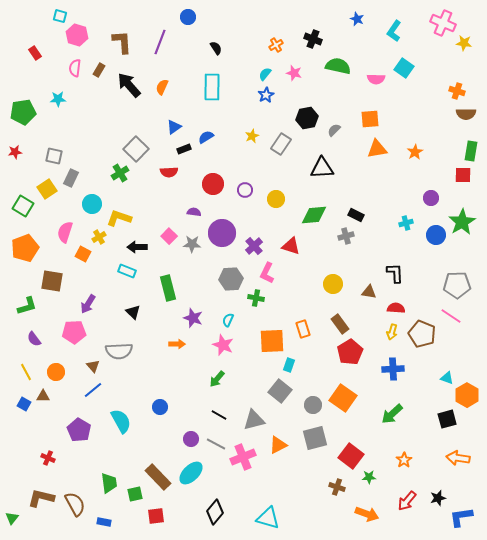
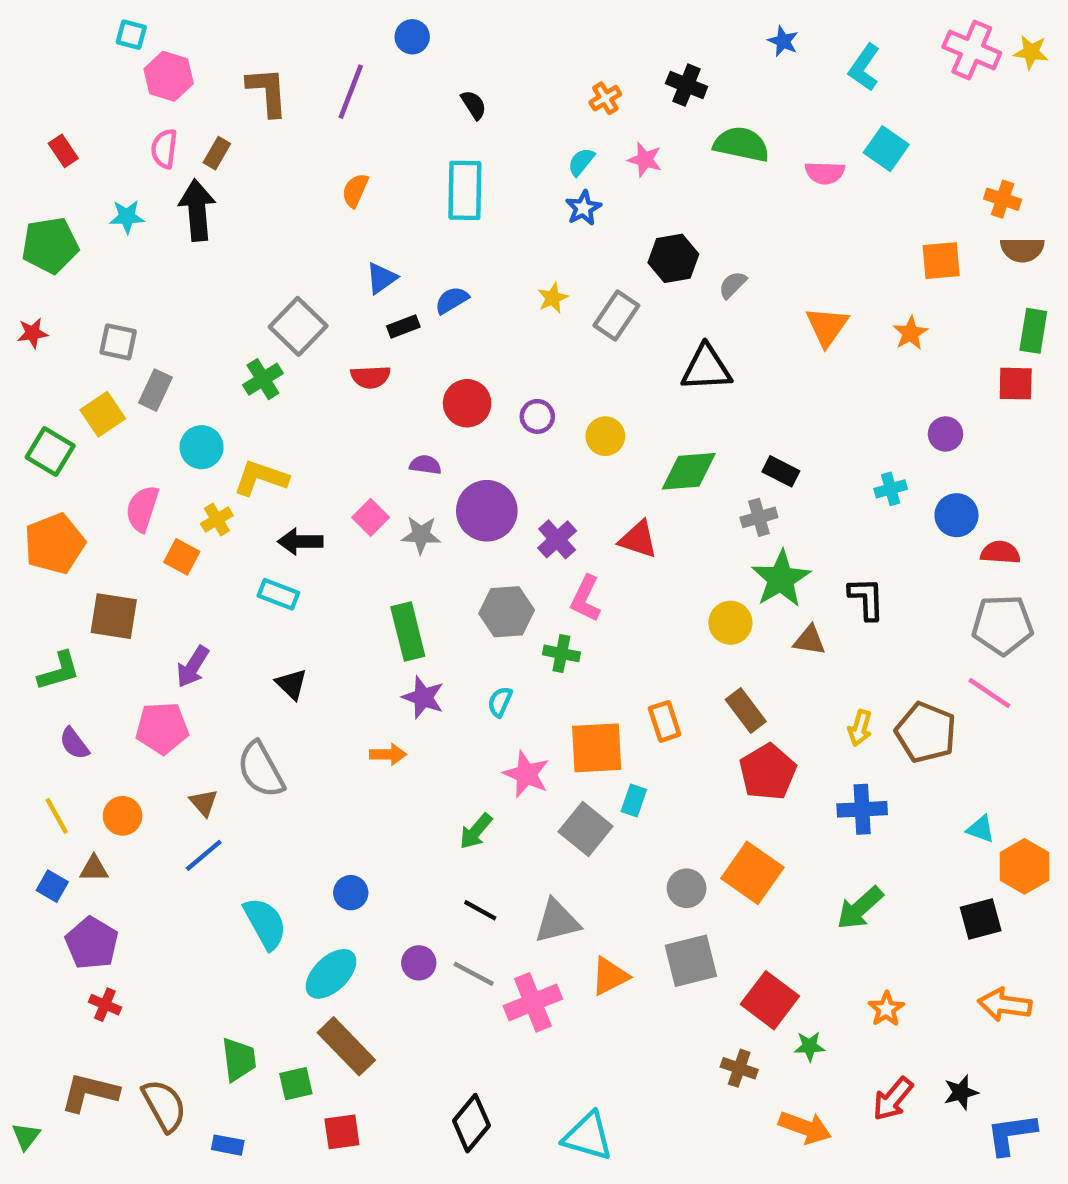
yellow star: (464, 43) -> (1031, 52), moved
red rectangle: (35, 53) -> (63, 151), moved
black arrow: (129, 85) -> (197, 210), moved, turned 36
orange square: (370, 119) -> (941, 261), moved
orange triangle: (377, 149) -> (827, 326), turned -45
green star: (462, 222) -> (781, 579), moved
green rectangle: (168, 288) -> (408, 632), moved
red semicircle: (396, 308) -> (1000, 552), moved
pink star: (223, 345) -> (526, 774), moved
gray semicircle: (119, 351) -> (261, 770), turned 64
gray square: (280, 391) -> (586, 829), moved
purple pentagon: (79, 430) -> (92, 943), moved
cyan ellipse: (191, 473) -> (331, 974), moved

